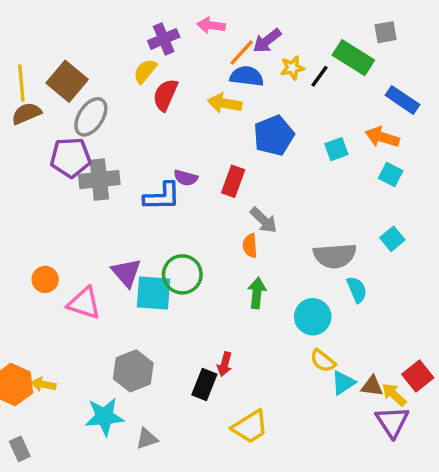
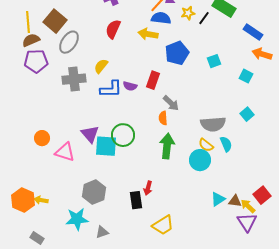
yellow semicircle: (145, 71) -> (101, 66), moved
orange arrow: (382, 137) -> (262, 54), moved
purple pentagon: (71, 158) -> (36, 61), moved
purple semicircle: (186, 178) -> (130, 86), moved
green arrow: (257, 293) -> (167, 146), size x1.4
yellow semicircle: (323, 361) -> (206, 145), moved
black rectangle: (204, 384) -> (136, 200), turned -30
gray rectangle: (20, 449) -> (37, 238), moved, turned -32

